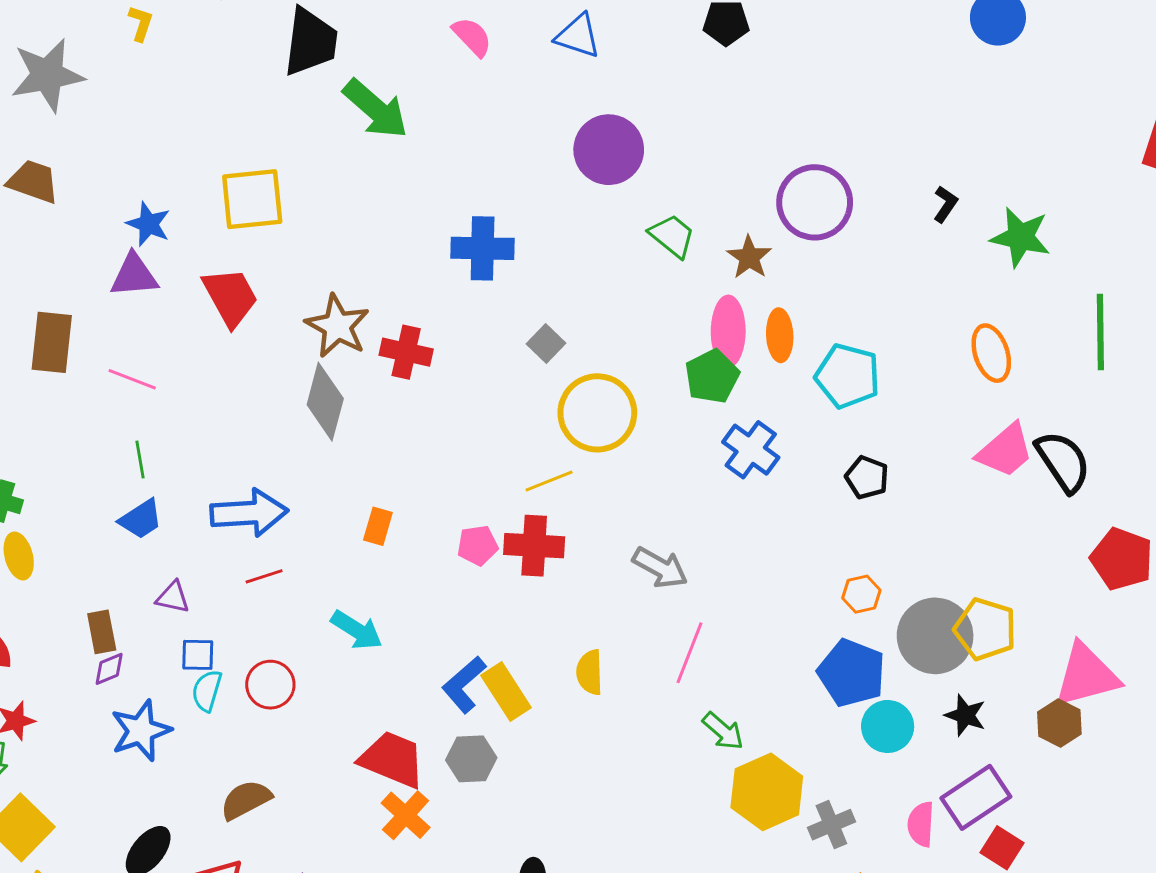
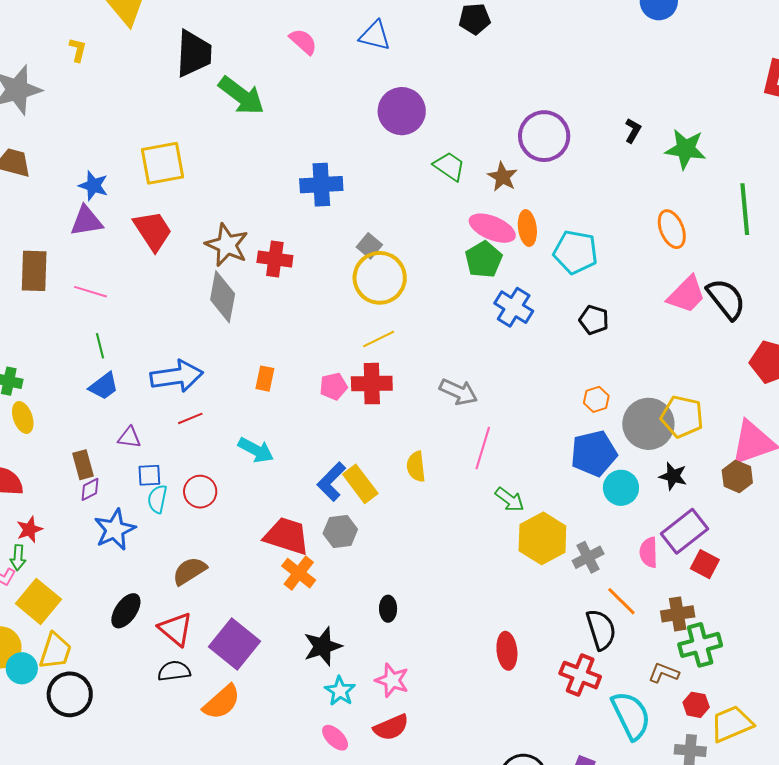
pink ellipse: (728, 331) -> (492, 228), turned -63
yellow circle: (597, 413) -> (380, 278), moved
blue pentagon: (852, 673) -> (594, 453), turned -30

